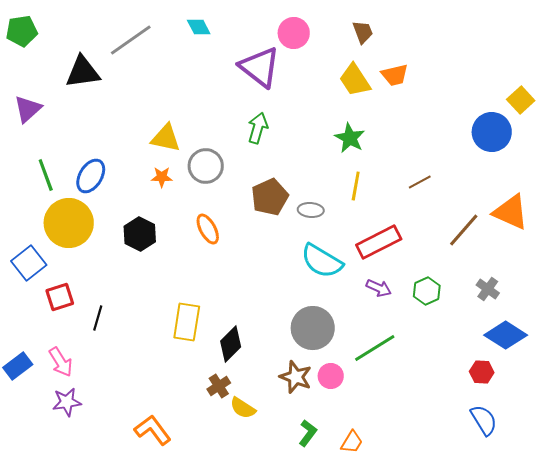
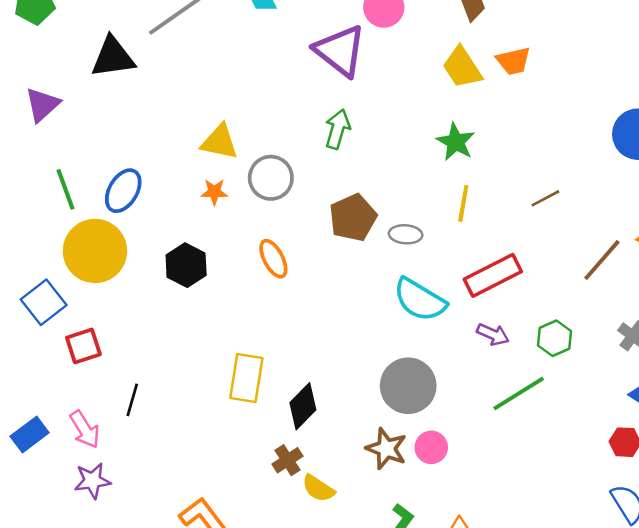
black line: (98, 318) -> (132, 400), moved
green line: (375, 348) -> (519, 393), moved

